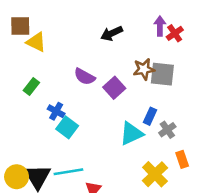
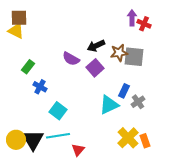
black arrow: (112, 33) -> (96, 46), moved
red cross: (175, 33) -> (144, 24), turned -32
yellow triangle: (36, 42) -> (16, 31), moved
blue cross: (56, 111) -> (40, 87), moved
cyan square: (67, 127) -> (58, 111), moved
orange rectangle: (182, 159) -> (145, 141), moved

